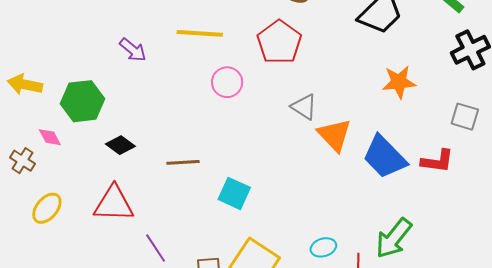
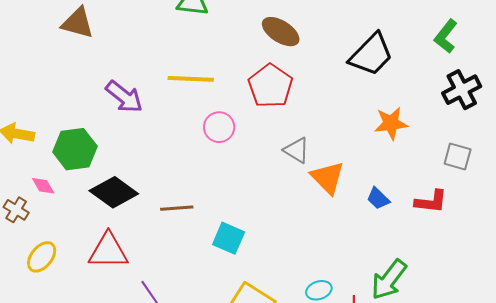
purple arrow: (133, 50) -> (124, 97), size x1.4
black diamond: (120, 145) -> (114, 192), size x1.6
blue trapezoid: (385, 157) -> (378, 199), size x0.5

